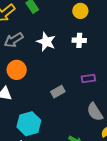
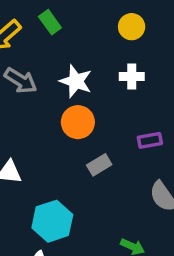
gray arrow: (14, 40) -> (21, 81), turned -114
orange circle: (17, 70) -> (78, 122), moved

